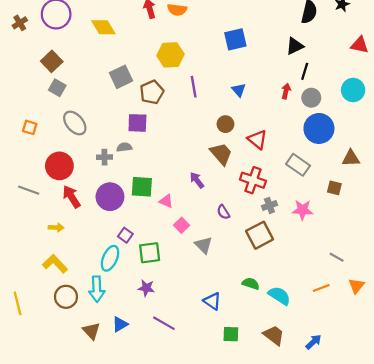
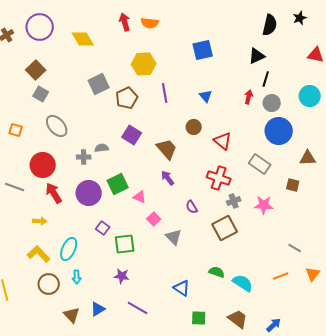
purple square: (137, 123) -> (132, 135), moved, turned 30
brown trapezoid: (221, 154) -> (167, 149), moved
green square: (142, 187) -> (118, 184), turned -30
cyan ellipse: (110, 258) -> (69, 249), moved
cyan arrow: (97, 289) -> (77, 277), size x0.6

